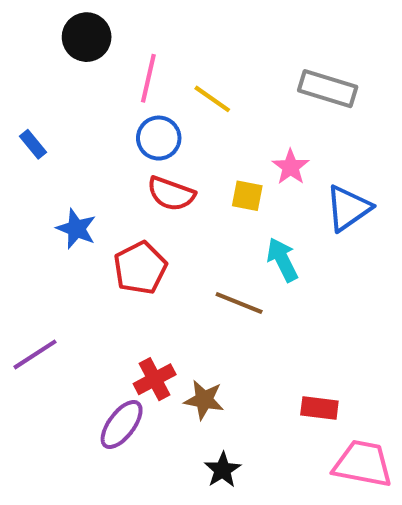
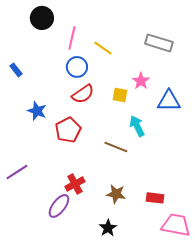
red semicircle: (171, 194) -> (83, 94), turned -55
blue triangle: (348, 208) -> (169, 101), turned 35
brown star: (204, 400) -> (116, 194), moved

